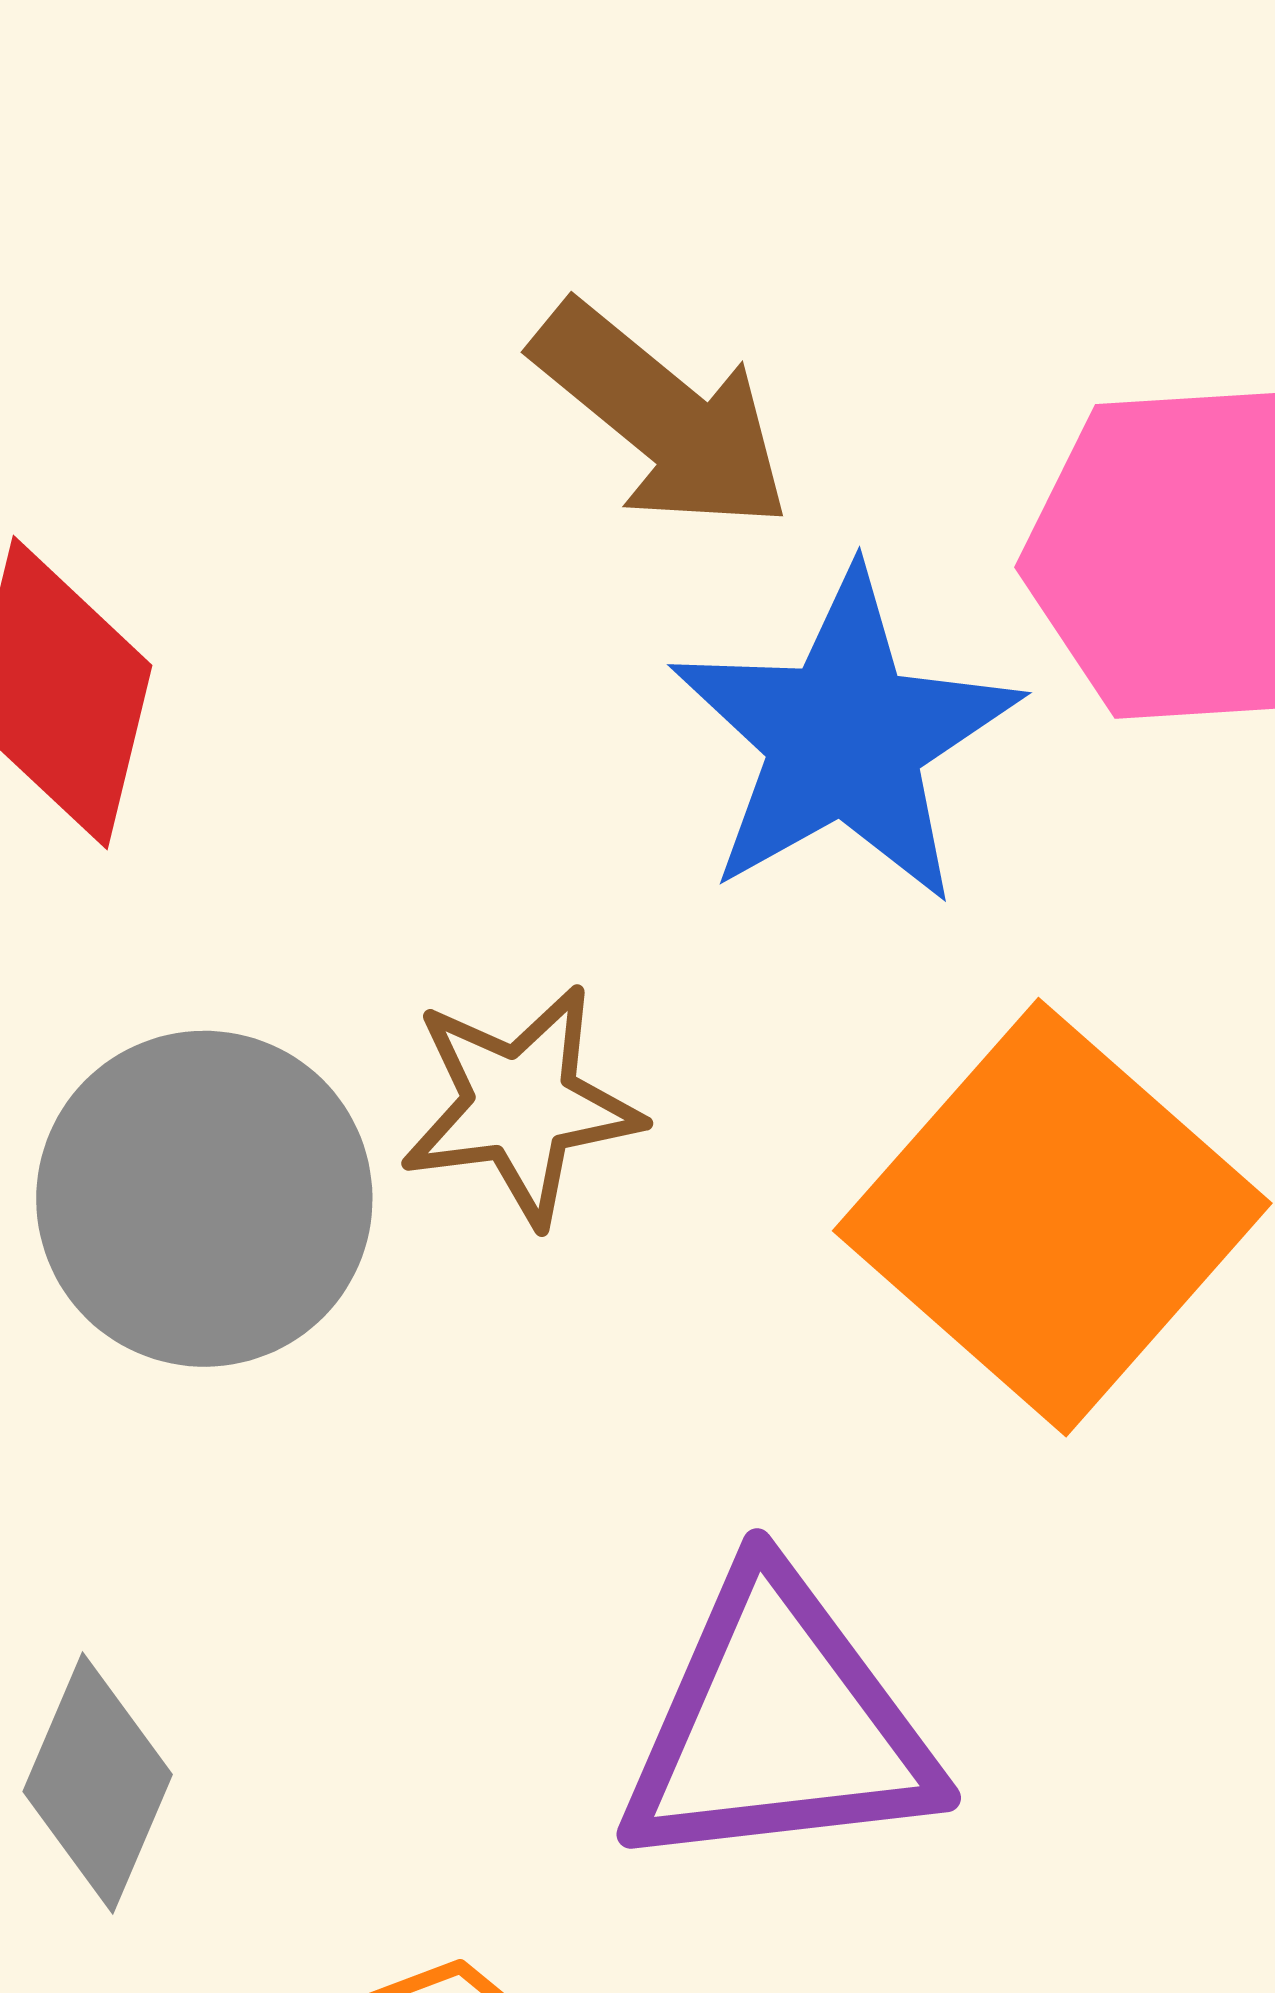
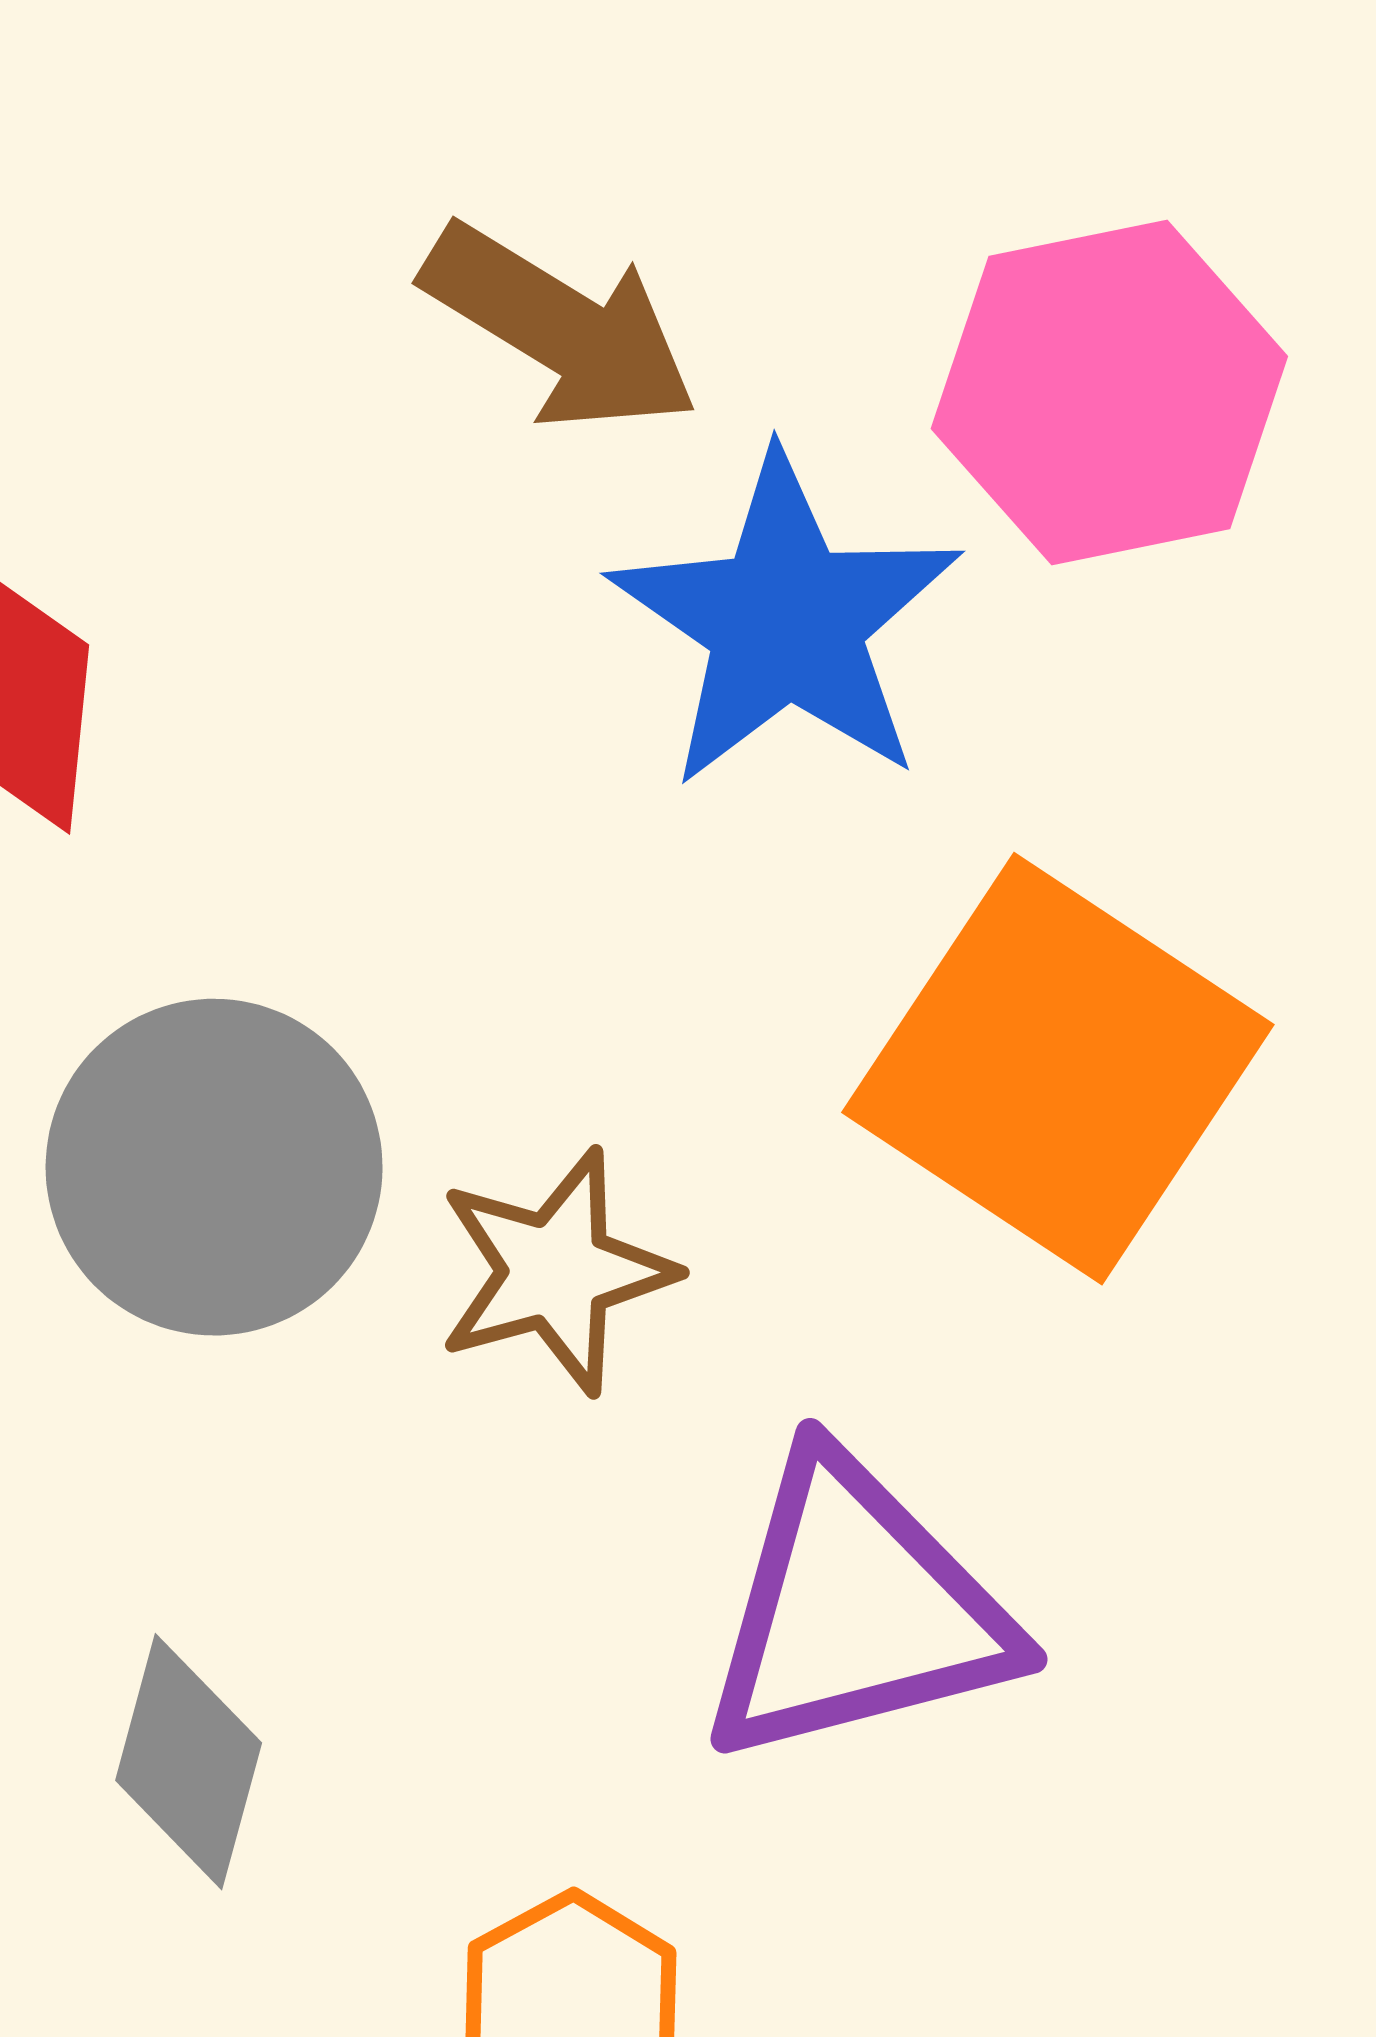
brown star: (521, 1105) -> (556, 1272), moved

